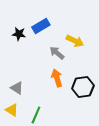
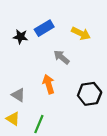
yellow arrow: (75, 41) -> (81, 33), moved
orange arrow: (57, 78) -> (49, 84), moved

